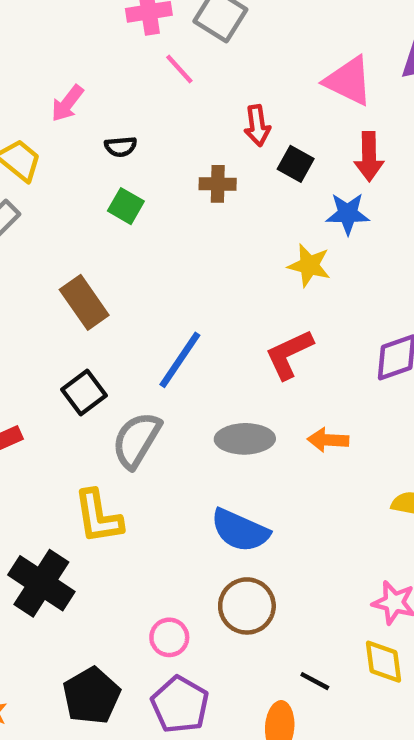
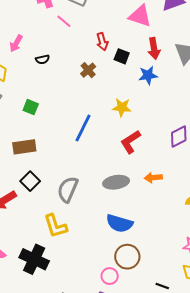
brown cross: (218, 184) -> (88, 70), turned -35
green square: (126, 206) -> (31, 107), moved
yellow star: (309, 265) -> (122, 107), moved
brown rectangle: (84, 302) -> (24, 147), moved, turned -55
blue line: (180, 360) -> (83, 128), moved
black square: (84, 392) -> (30, 181), moved
pink circle: (169, 637) -> (110, 276), moved

